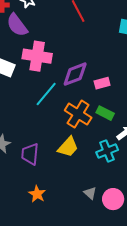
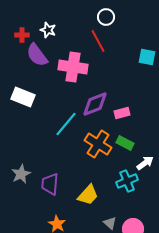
pink cross: (37, 56) -> (73, 67), moved
yellow trapezoid: (68, 147) -> (88, 195), moved

